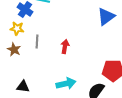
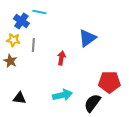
blue triangle: (106, 17) -> (87, 38), moved
gray line: (37, 42) -> (33, 45), moved

